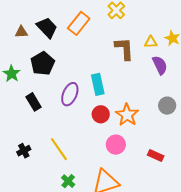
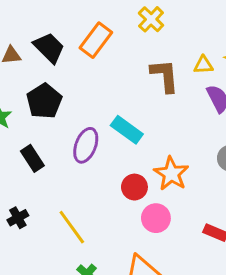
cyan rectangle: (98, 84) -> (127, 130), turned -40
red circle: (101, 114) -> (134, 187), moved
black cross: (24, 151) -> (18, 218), moved

